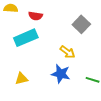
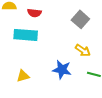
cyan rectangle: (26, 38) -> (26, 35), turned 30
yellow arrow: (67, 52) -> (83, 50), moved

